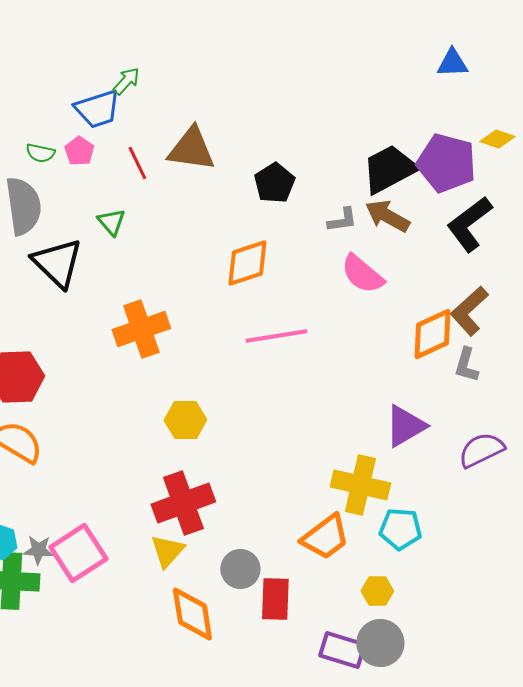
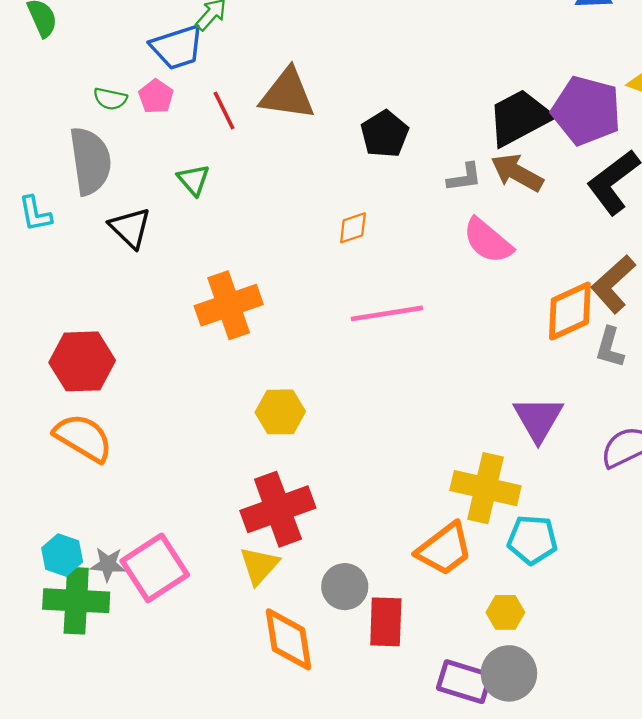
black triangle: (57, 263) -> (130, 228), size x0.7
orange diamond: (247, 263) -> (353, 228), size x0.6
purple triangle: (405, 426) -> (538, 419), turned -30

